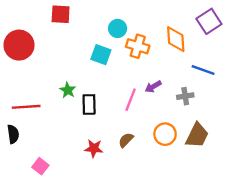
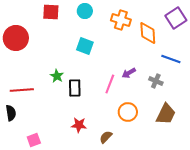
cyan circle: (118, 28) -> (85, 11), moved
orange cross: (138, 46) -> (121, 20), moved
gray cross: (185, 96) -> (156, 81), turned 32
orange circle: (165, 134) -> (128, 112), moved
brown semicircle: (126, 140) -> (106, 137), moved
pink square: (40, 166) -> (34, 140), turned 32

